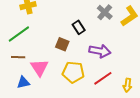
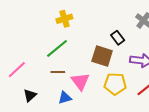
brown square: (62, 44) -> (102, 56), size x1.5

